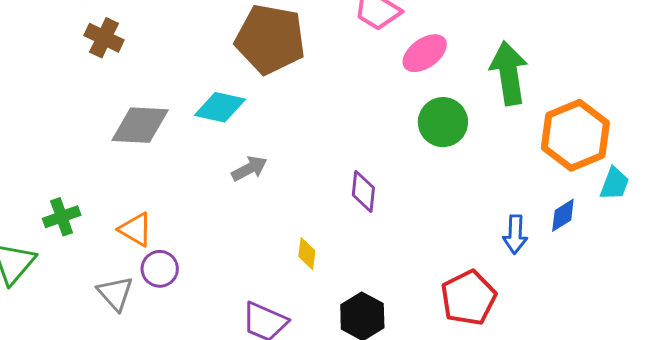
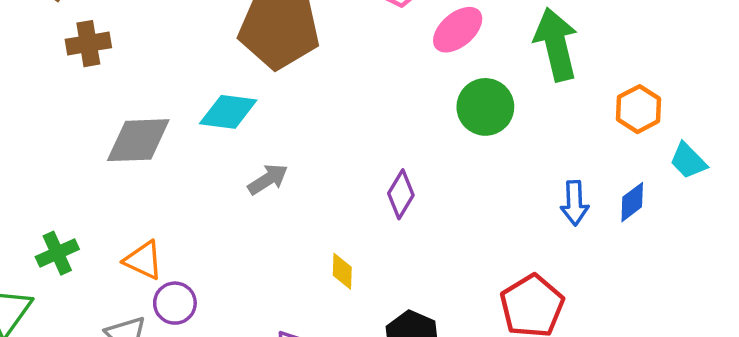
brown cross: (104, 38) -> (88, 44), turned -30
orange hexagon: (575, 135) -> (639, 109), size x0.6
cyan trapezoid: (614, 184) -> (688, 161), turned 120
purple diamond: (363, 191) -> (401, 194), turned 30
blue arrow: (515, 234) -> (575, 203), moved

